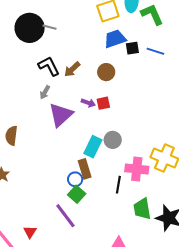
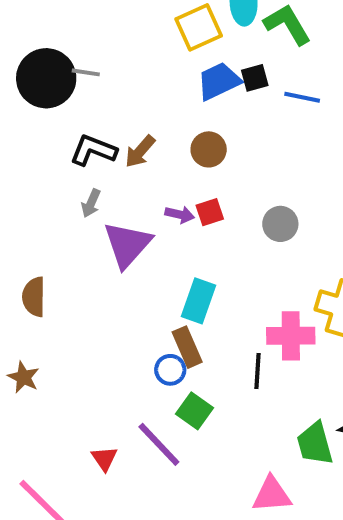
black square: (132, 48) -> (255, 78), moved
black L-shape: (49, 66) -> (93, 150), turned -35
gray circle: (113, 140) -> (280, 224), moved
green square: (77, 194) -> (195, 411), moved
green trapezoid: (142, 209) -> (315, 444), moved
red triangle: (30, 232) -> (104, 459), moved

